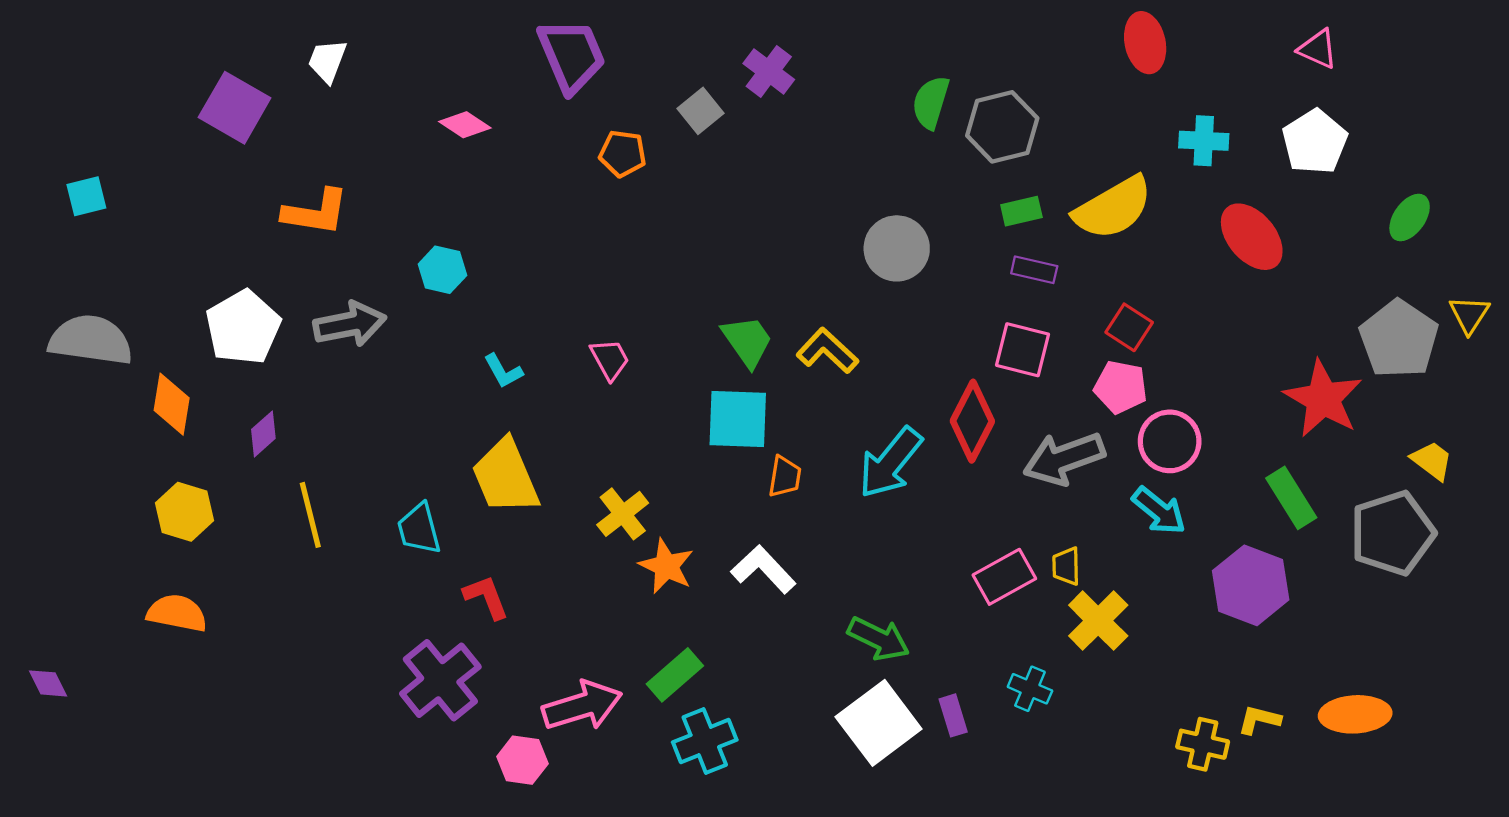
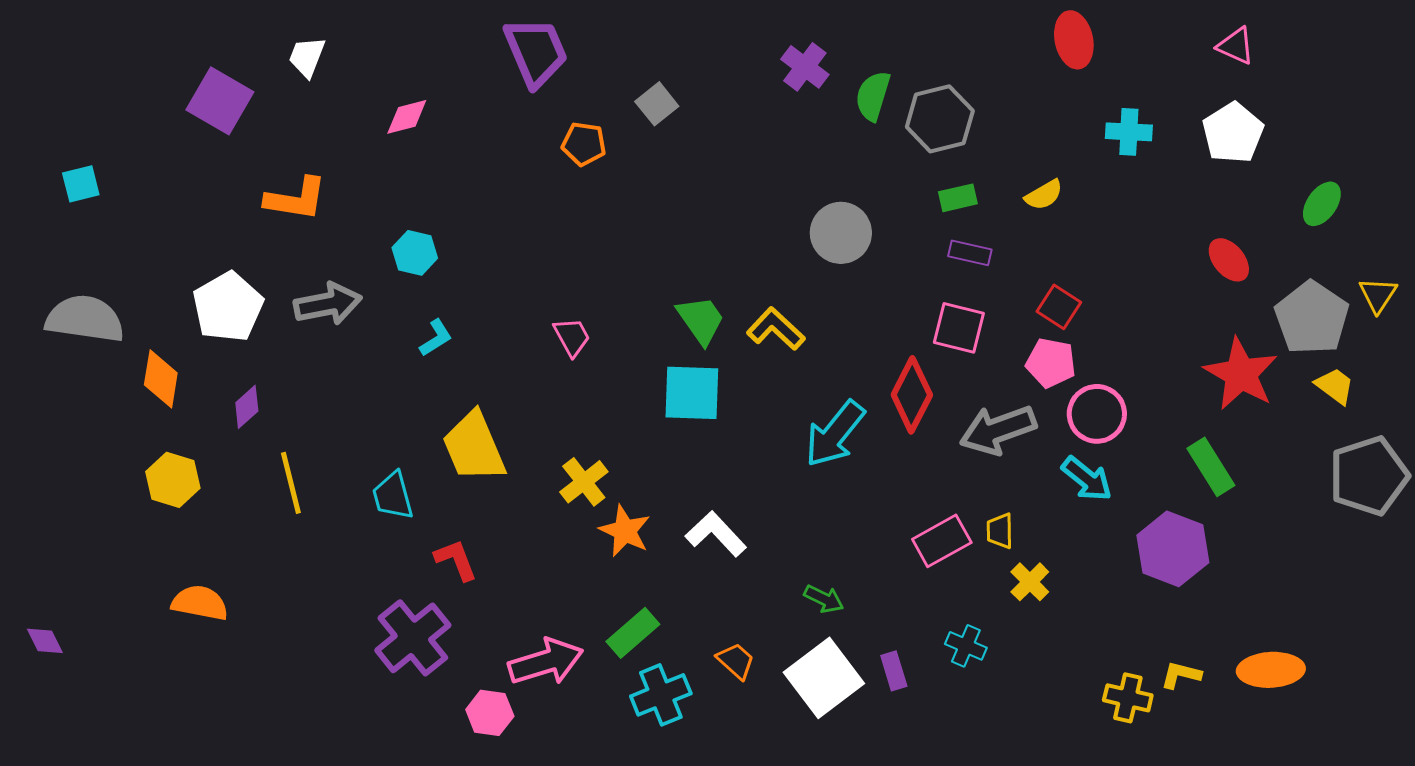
purple cross: (769, 71) -> (805, 67), moved
pink diamond: (465, 125) -> (407, 117), moved, turned -48
yellow semicircle: (1113, 208) -> (1044, 195), size x0.5
red ellipse: (1252, 237) -> (1229, 260), moved, size x0.7
cyan L-shape: (503, 371) -> (436, 338), moved, turned -93
yellow trapezoid: (1432, 461) -> (1335, 386), moved
orange trapezoid: (785, 477) -> (736, 661), moved, turned -57
gray pentagon: (1392, 533) -> (1369, 476), moved
orange semicircle: (177, 613) -> (200, 603), moved
yellow cross: (1098, 621) -> (1030, 582), size x0.7
green arrow: (879, 639) -> (824, 599), size x0.7

